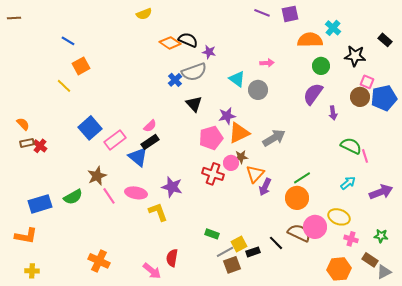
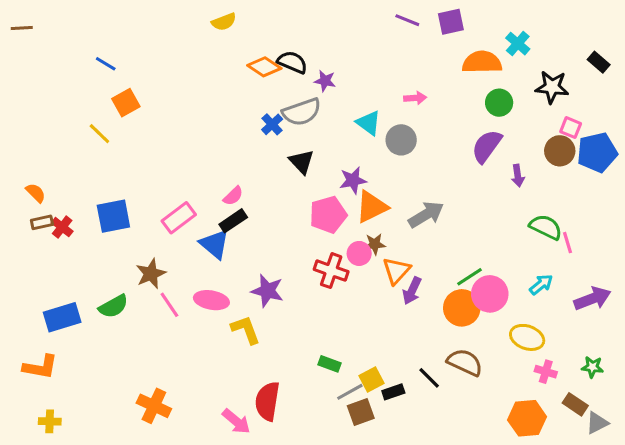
blue square: (90, 128) -> (113, 216), moved, turned 30
pink circle: (315, 227) -> (490, 294), moved
red semicircle: (172, 258) -> (267, 401), size x1.4

